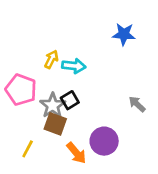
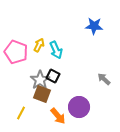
cyan arrow: (74, 66) -> (56, 50), turned 60
pink pentagon: (21, 90) -> (16, 52), moved
black square: (70, 100) -> (53, 76), turned -32

